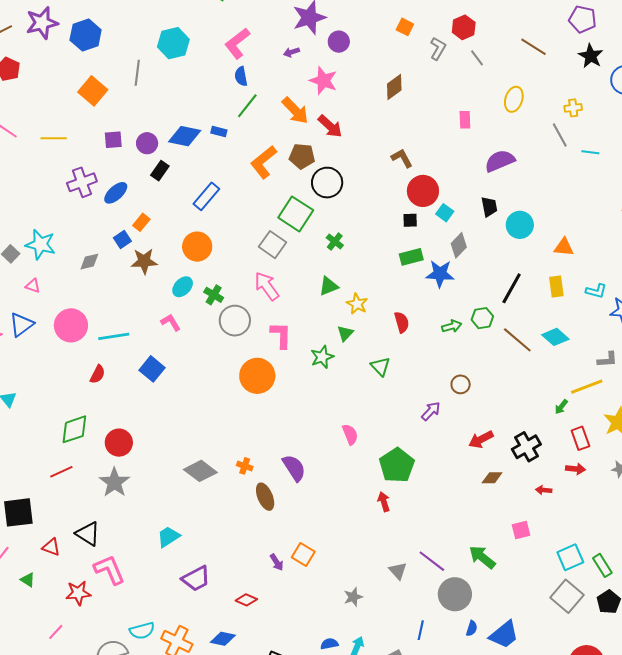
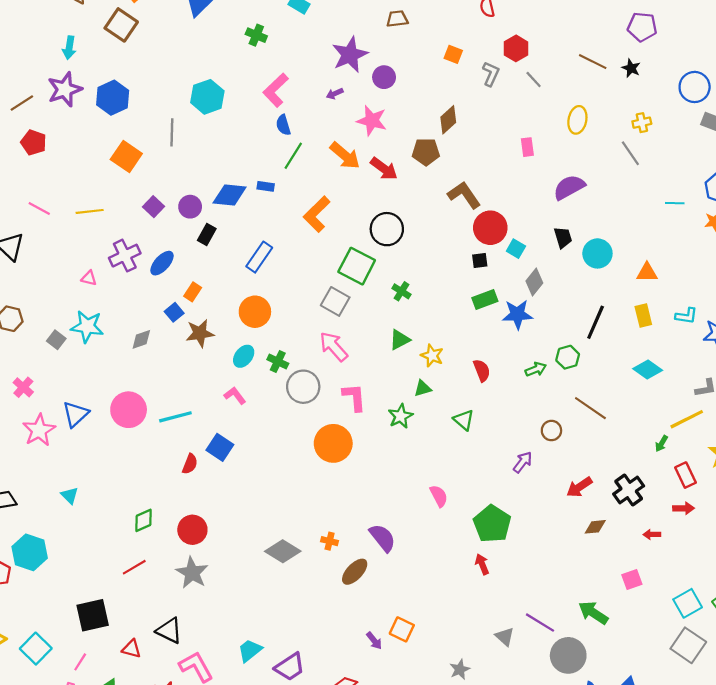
black star: (591, 56) -> (631, 68), moved, size x0.7
purple square: (113, 140) -> (154, 207), turned -36
cyan line: (590, 152) -> (675, 203), moved
brown pentagon: (302, 156) -> (426, 152), moved
brown L-shape: (402, 158) -> (464, 195), size x1.4
pink triangle: (33, 286) -> (89, 278), moved
green triangle: (345, 333) -> (423, 388), turned 36
brown line: (517, 340) -> (590, 408), moved
red semicircle: (97, 374) -> (190, 464), moved
green diamond: (74, 429) -> (143, 520), size x0.7
brown ellipse: (265, 497) -> (355, 572), turned 72
cyan trapezoid: (168, 537) -> (250, 650), moved

